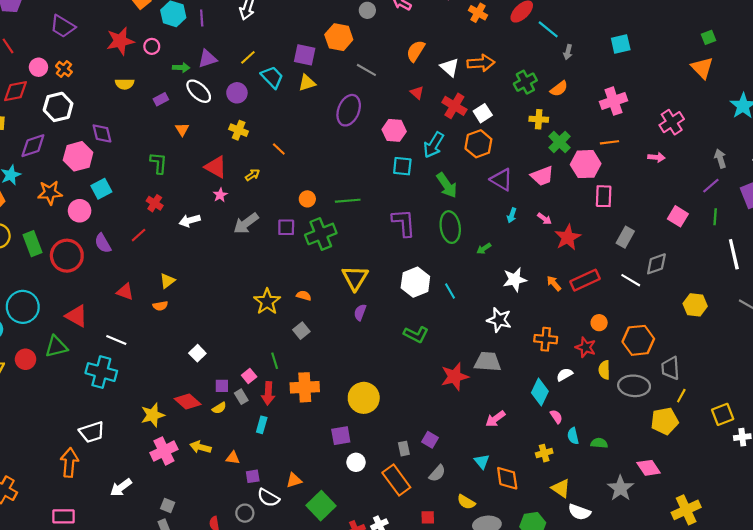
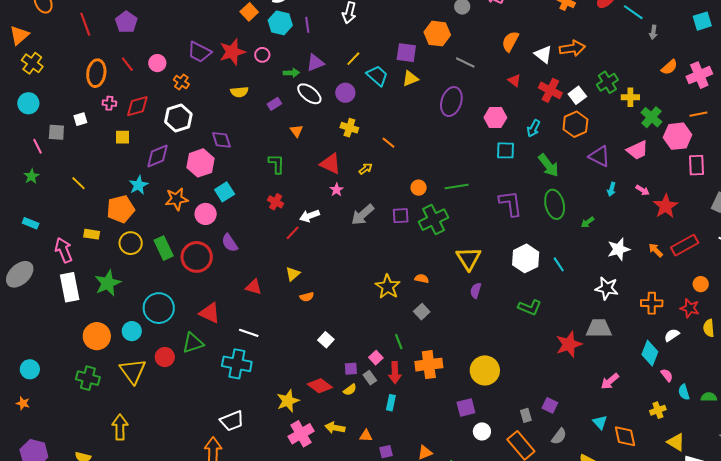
purple trapezoid: (63, 26) -> (199, 52), moved
pink circle: (38, 67) -> (157, 63), moved
green cross: (525, 82) -> (607, 82), moved
orange semicircle: (559, 89) -> (669, 67), moved
cyan arrow: (434, 145) -> (533, 128), size x0.7
red line: (139, 235) -> (293, 233), moved
orange semicircle: (160, 306) -> (307, 297), moved

